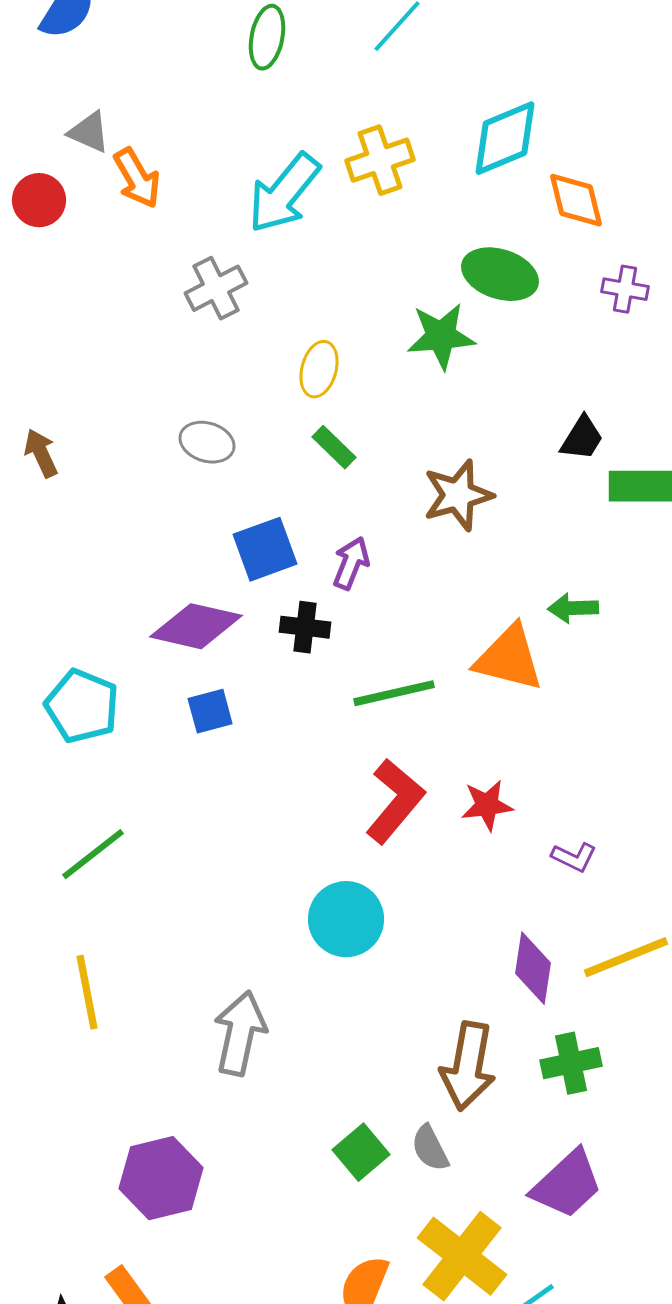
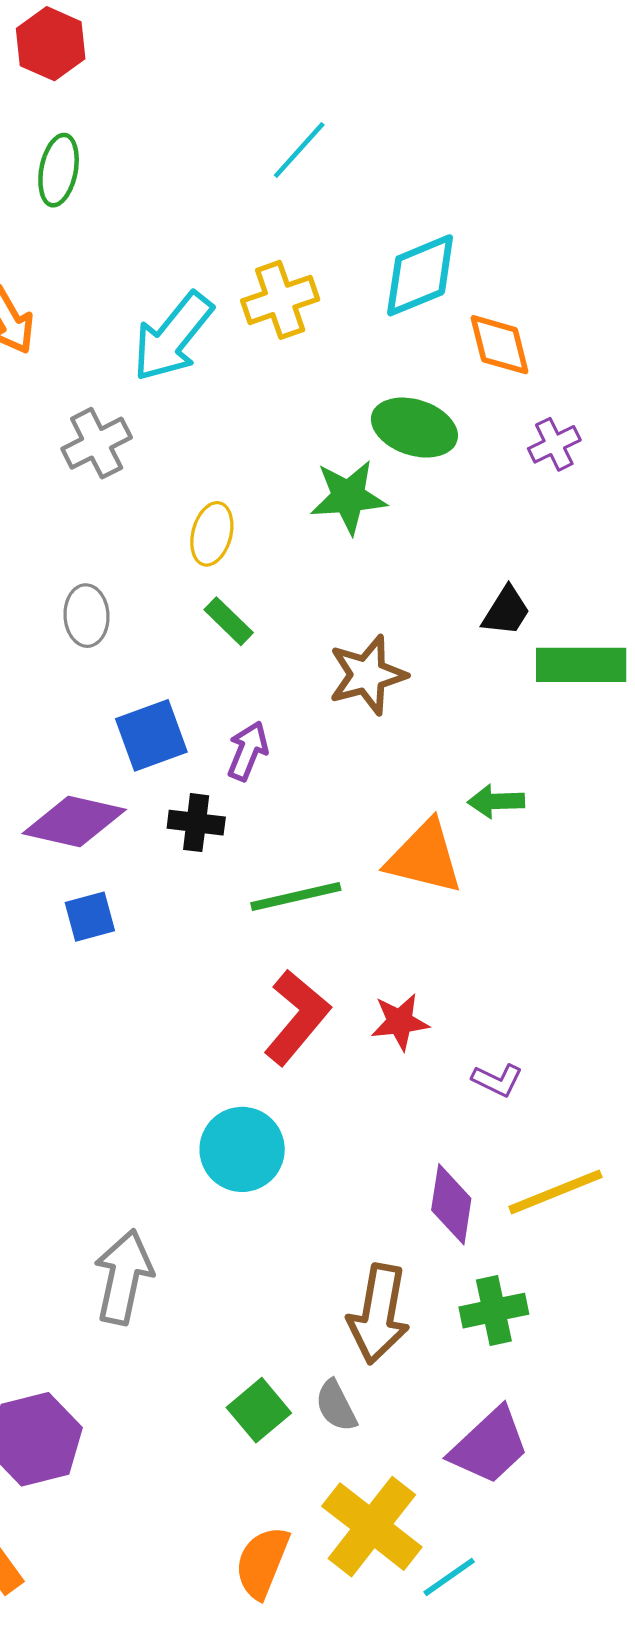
green ellipse: (267, 37) -> (59, 170), moved
purple cross: (625, 289) -> (554, 444), turned -36
gray ellipse: (207, 442) -> (86, 616), turned 70

